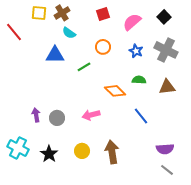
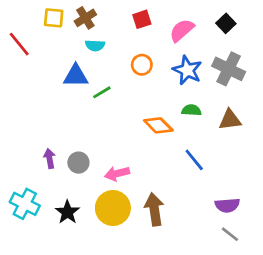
cyan semicircle: (69, 33) -> (95, 45), turned -32
blue star: (136, 51) -> (187, 70), size x1.5
green line: (84, 67) -> (102, 92), moved
pink arrow: (91, 115) -> (117, 174), moved
yellow circle: (82, 151) -> (113, 208), size x1.6

